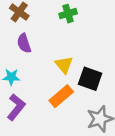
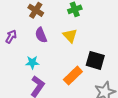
yellow triangle: (64, 65) -> (70, 36), moved

